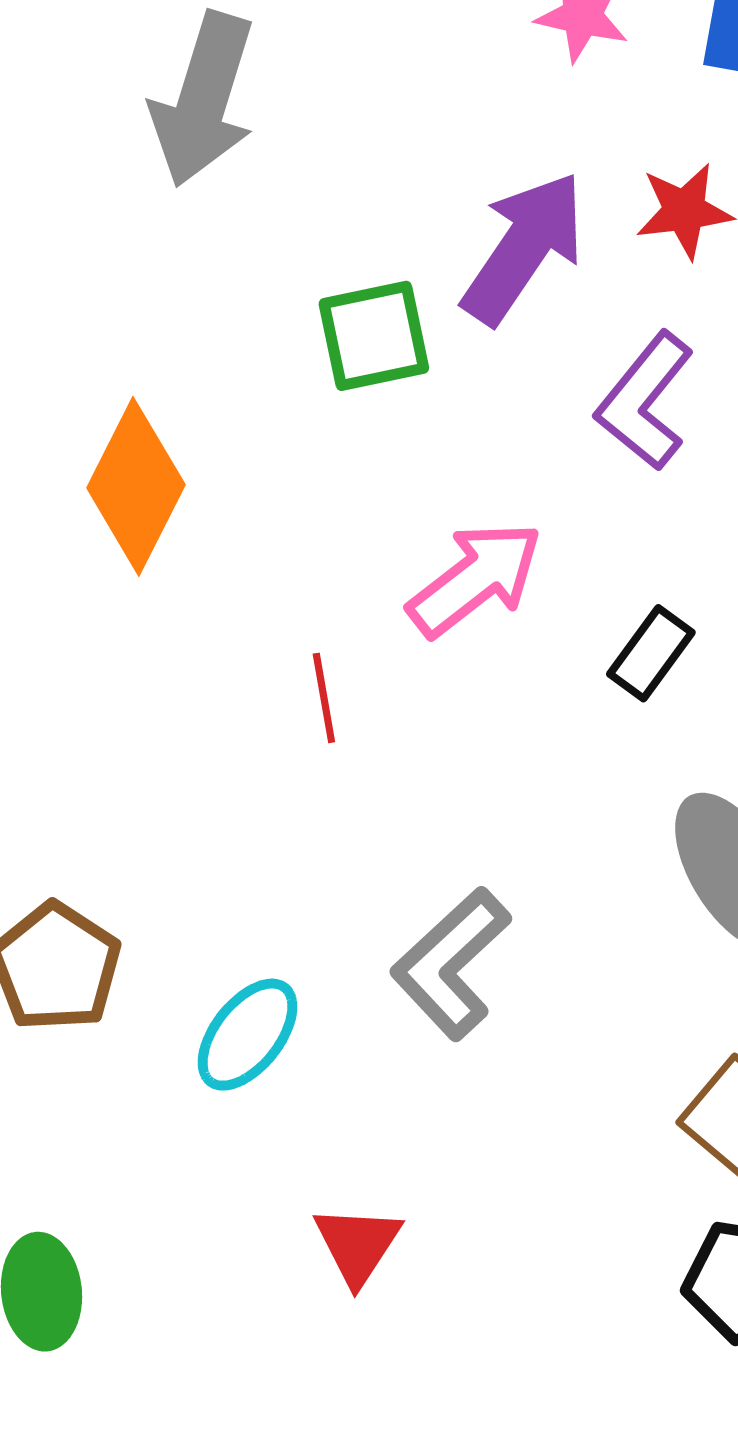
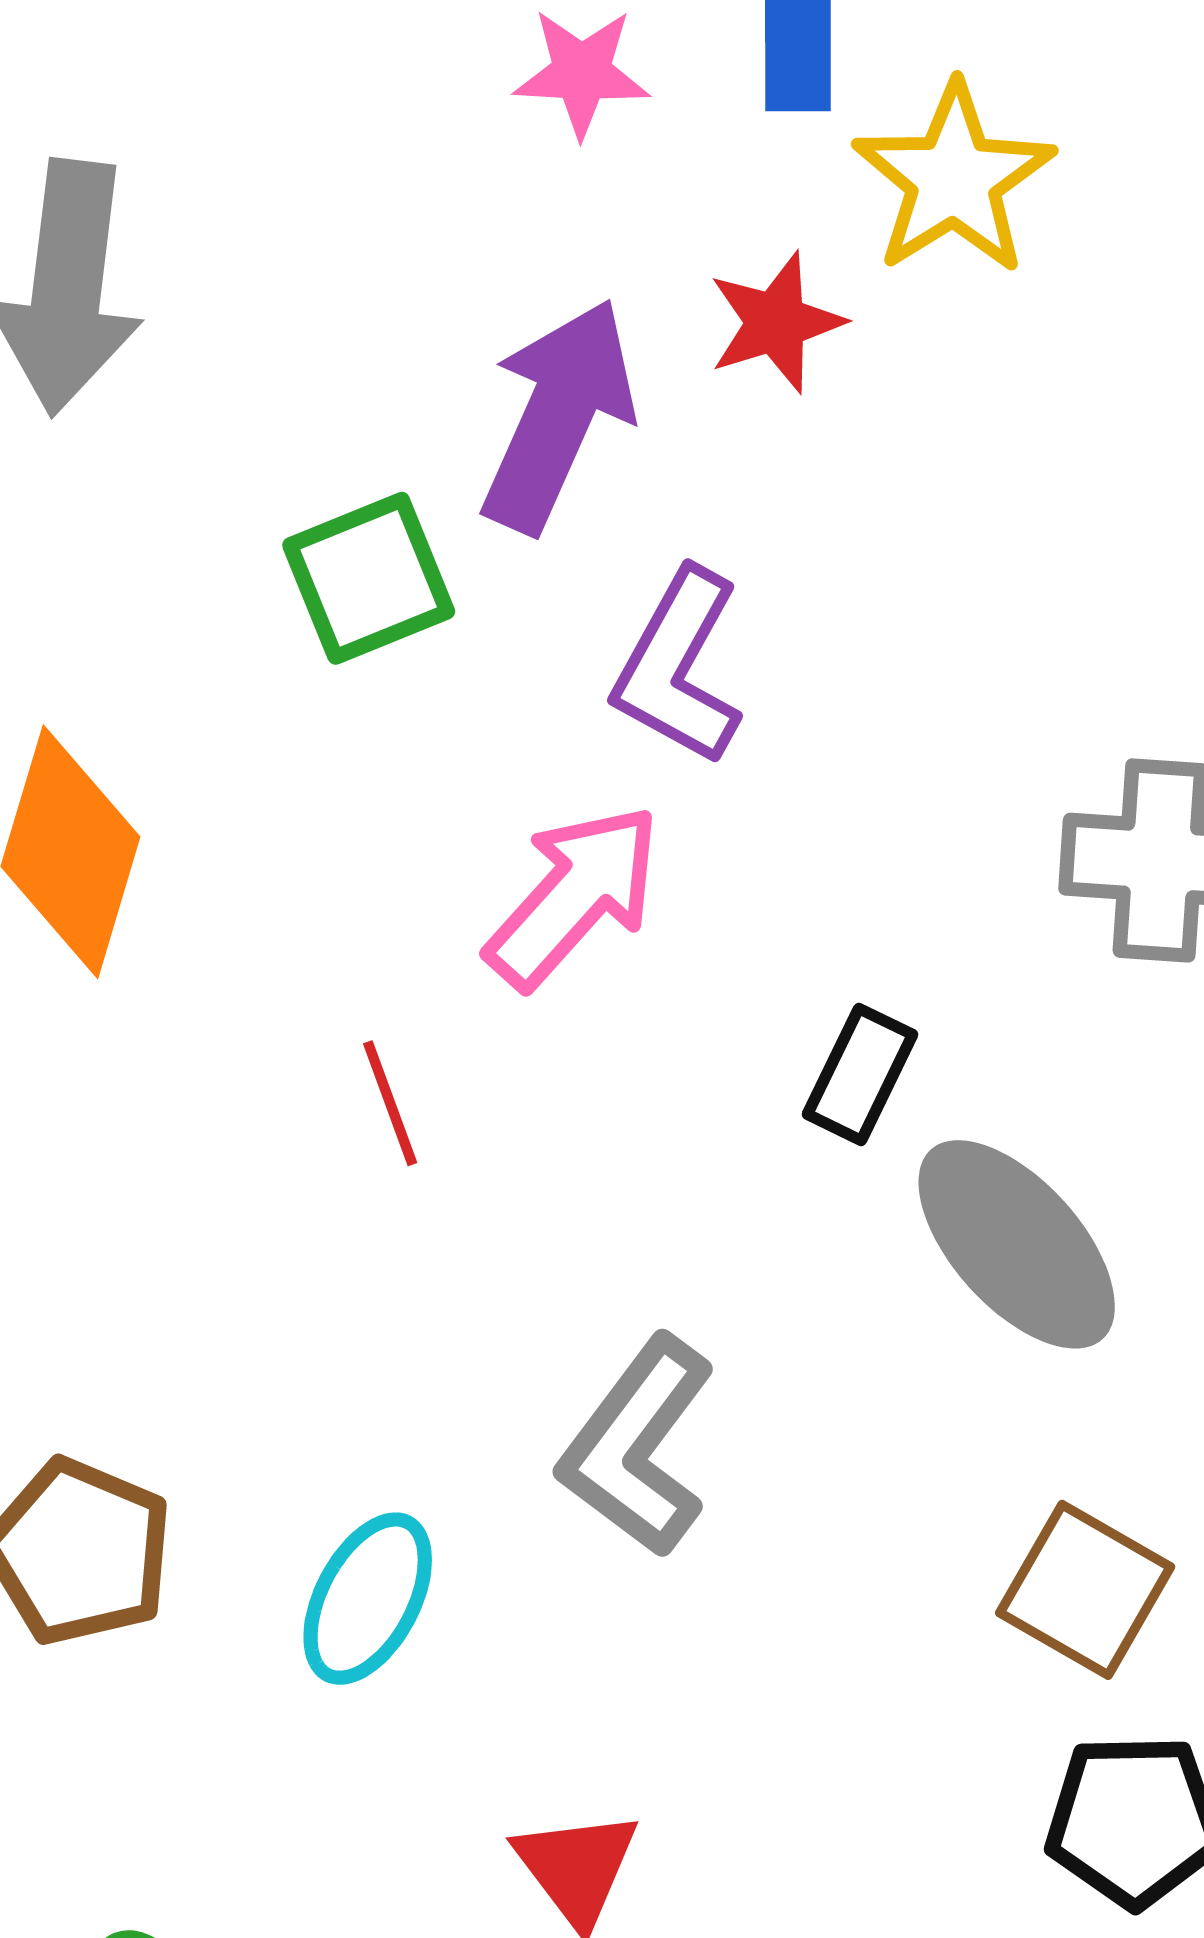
purple L-shape: (645, 401) -> (678, 667), moved
black rectangle: (651, 653) -> (860, 1074), moved

